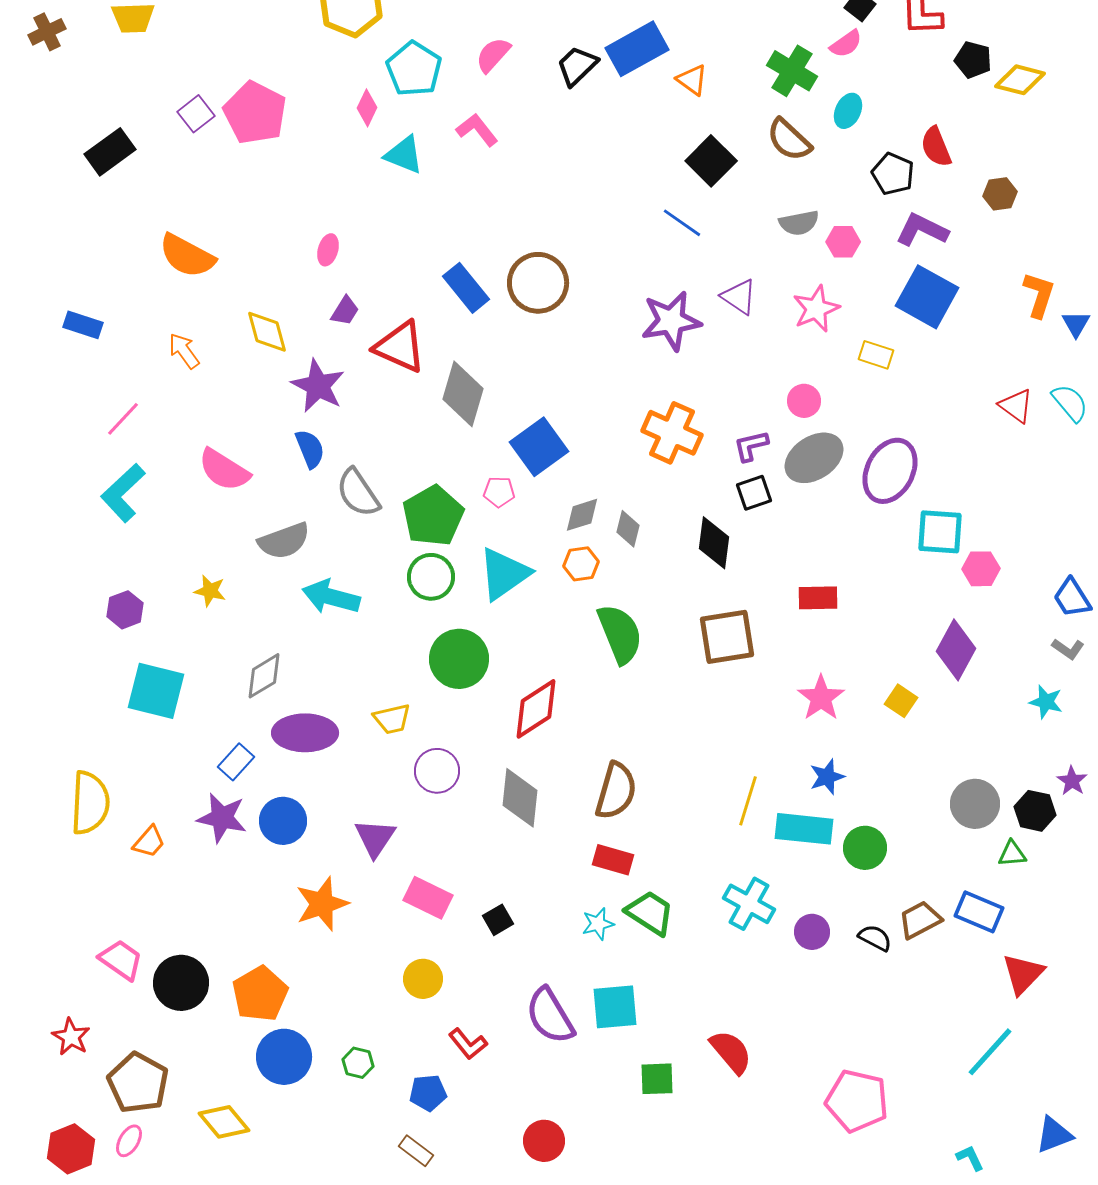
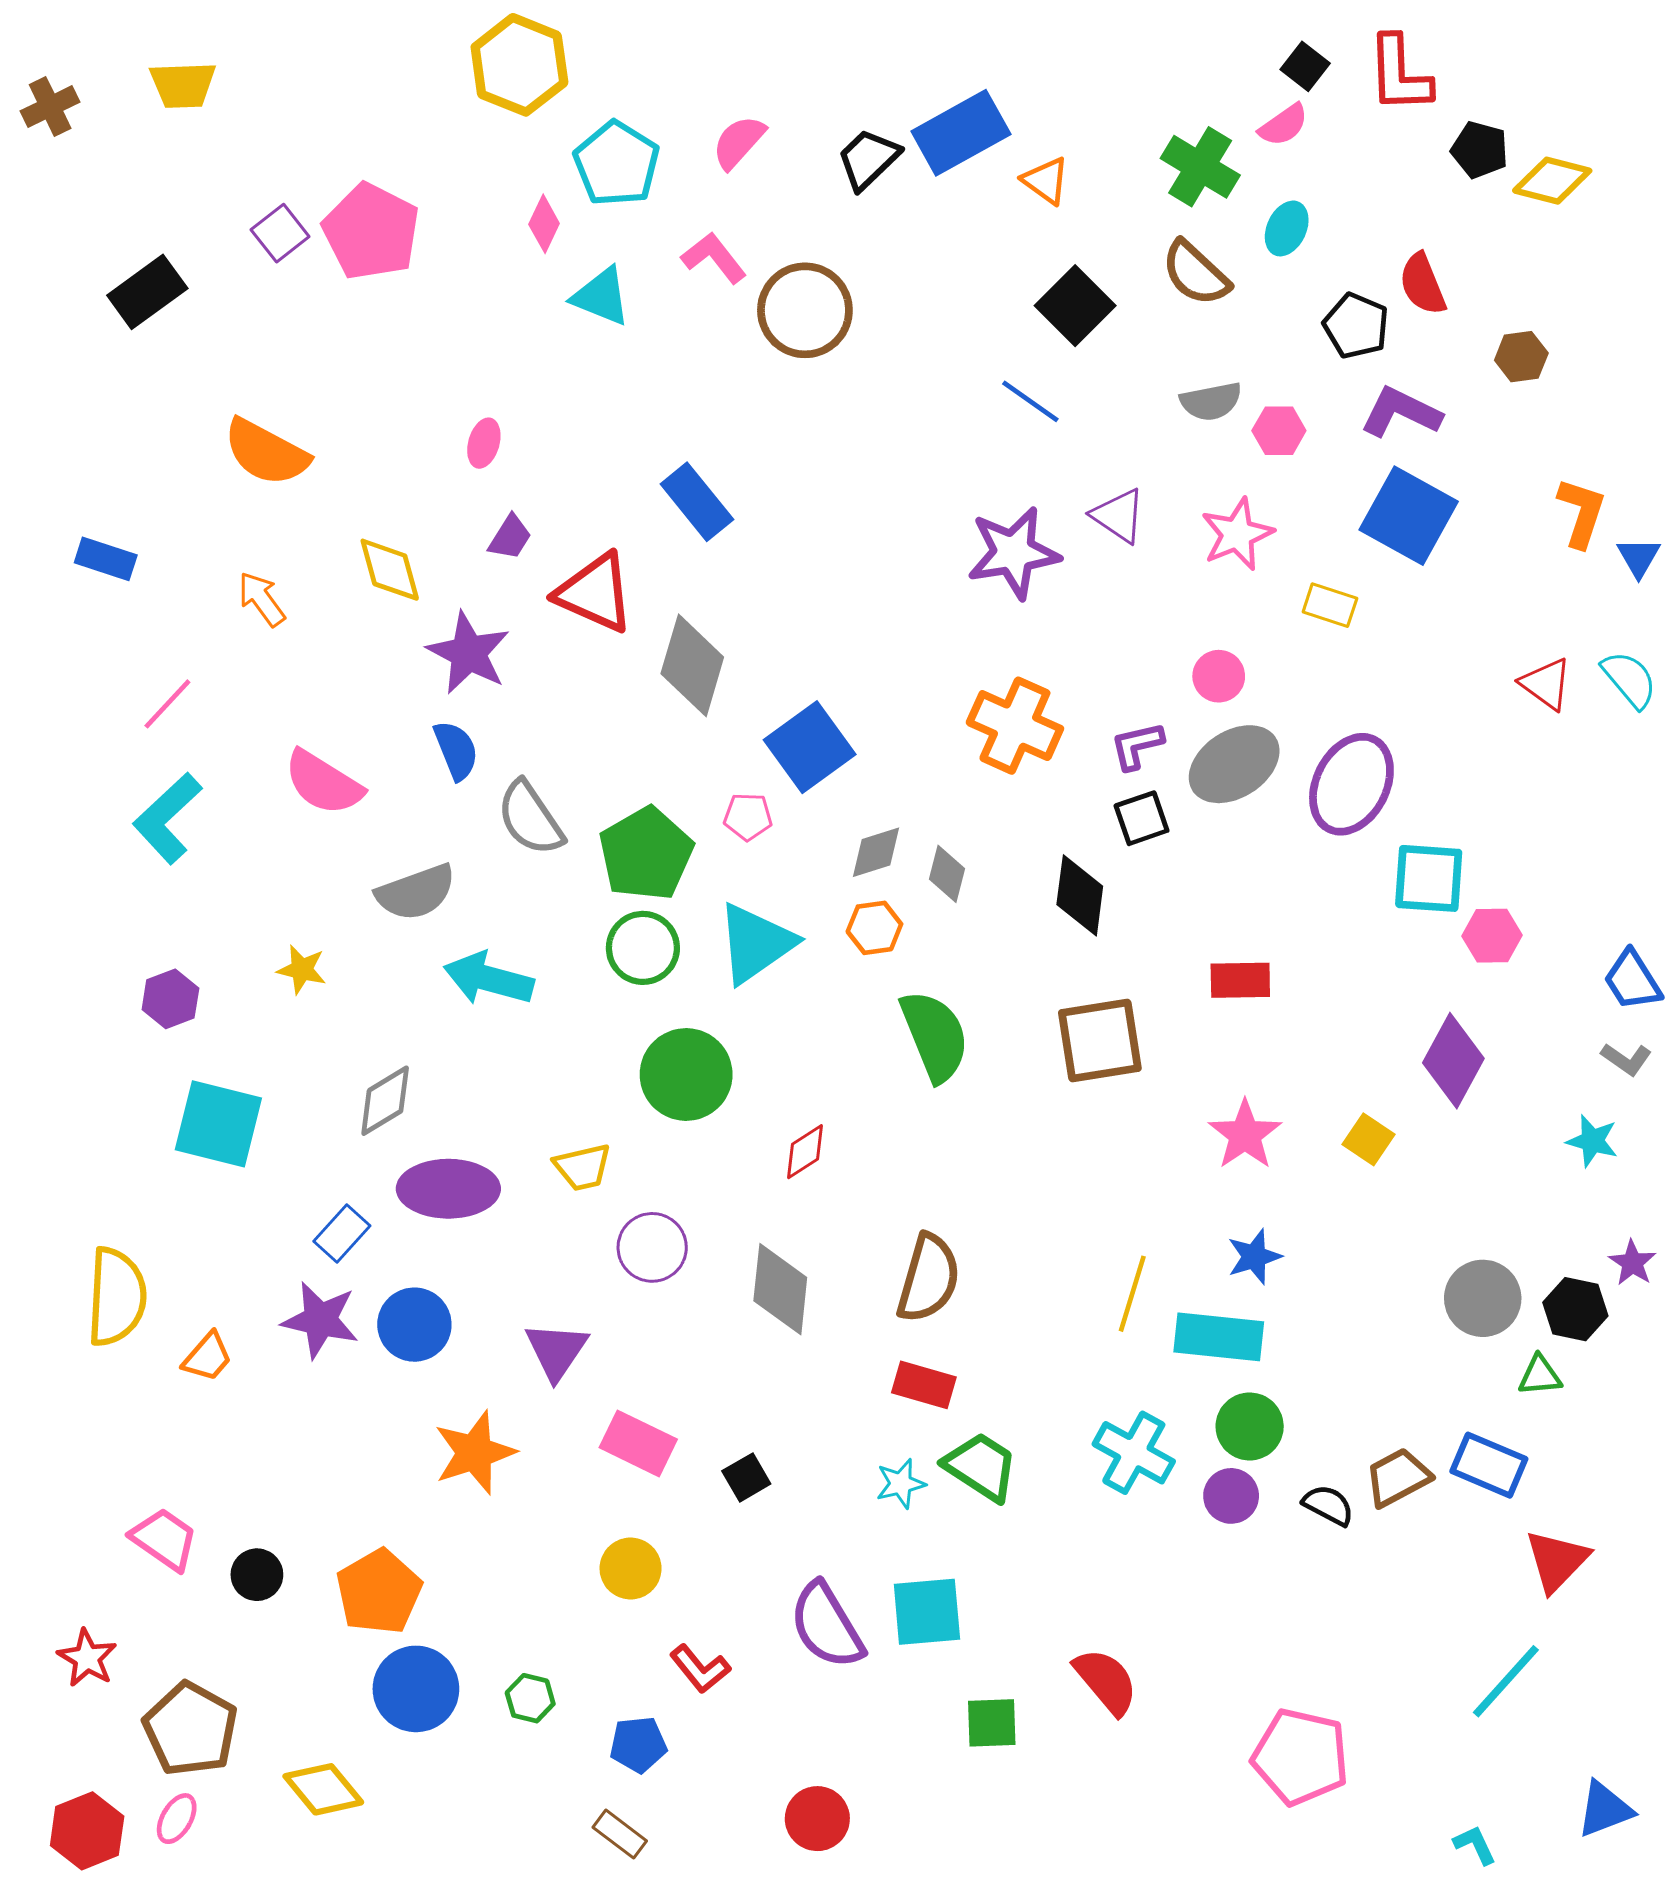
brown circle: (538, 283) -> (805, 310), moved
red diamond: (536, 709) -> (805, 1152), size x0.6
green circle: (865, 848) -> (1250, 1426), moved
black circle: (181, 983) -> (257, 1575), size x0.6

